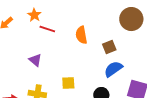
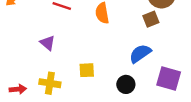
brown square: (109, 47) -> (151, 19), moved

